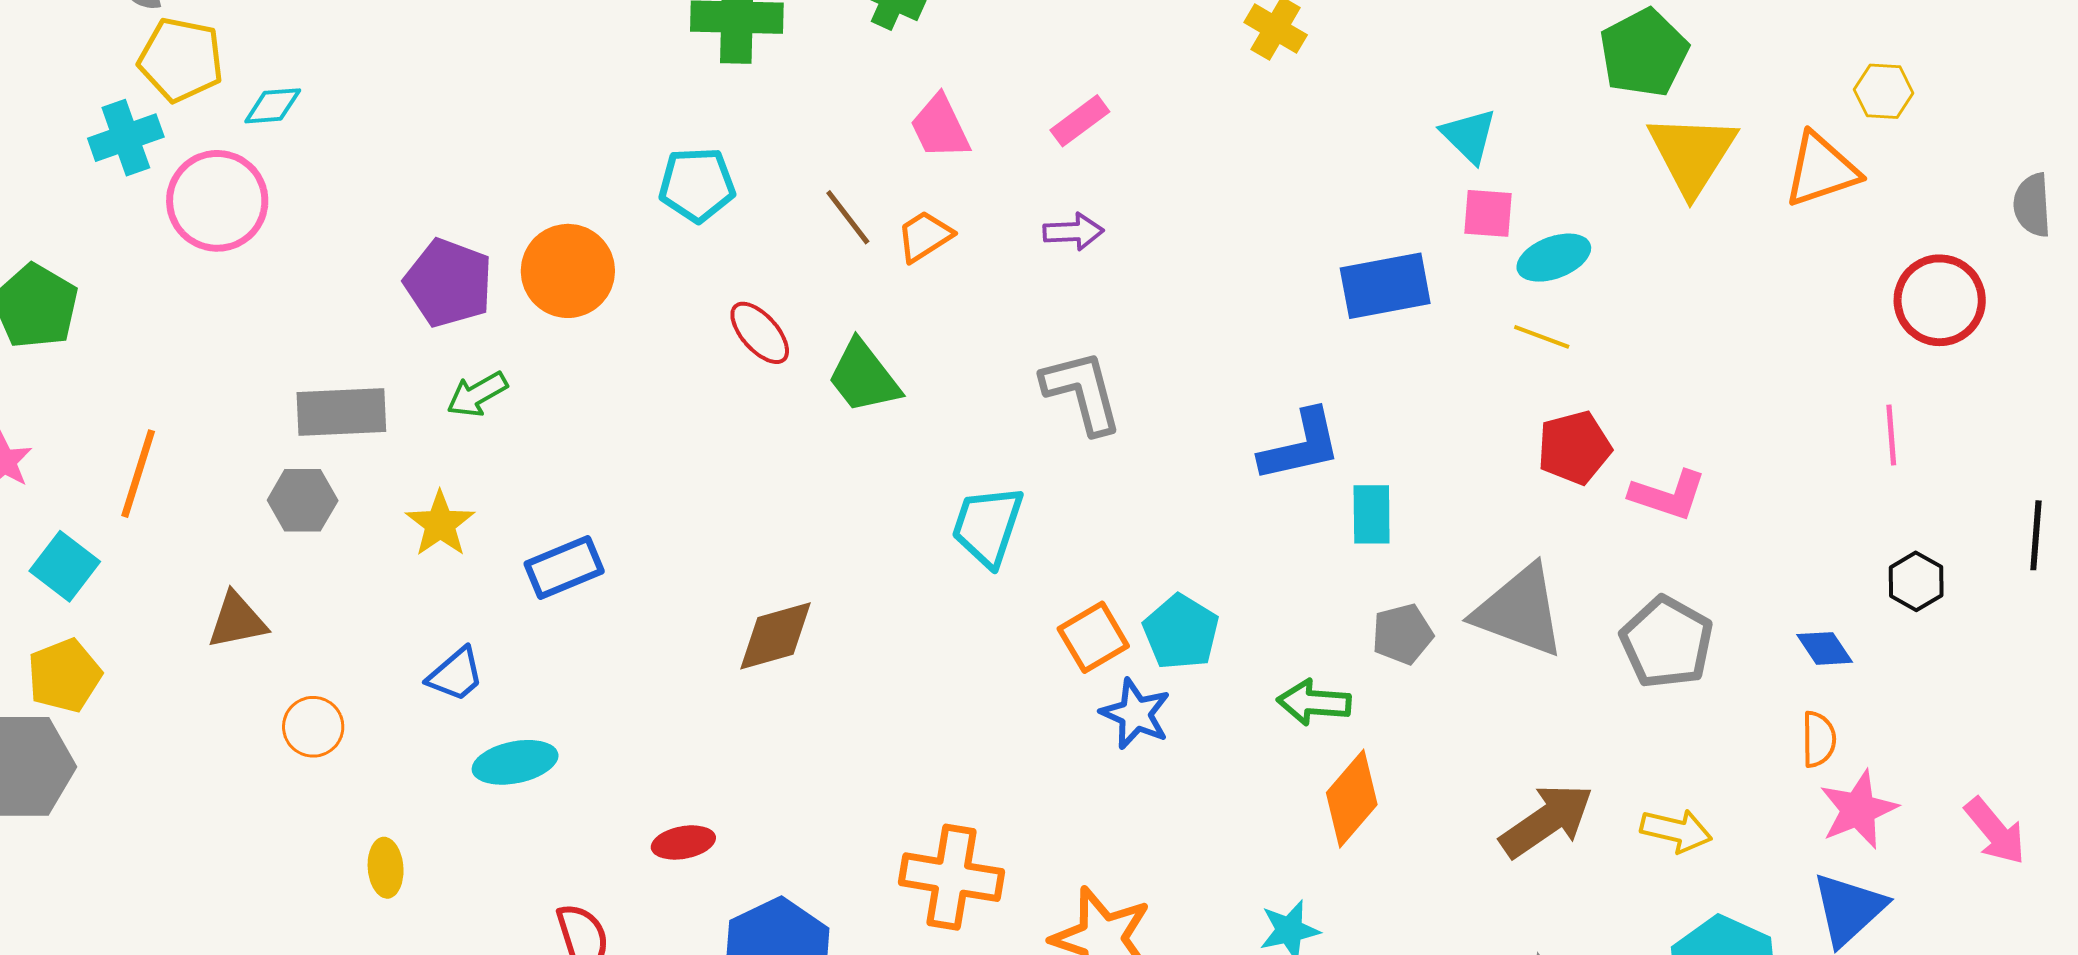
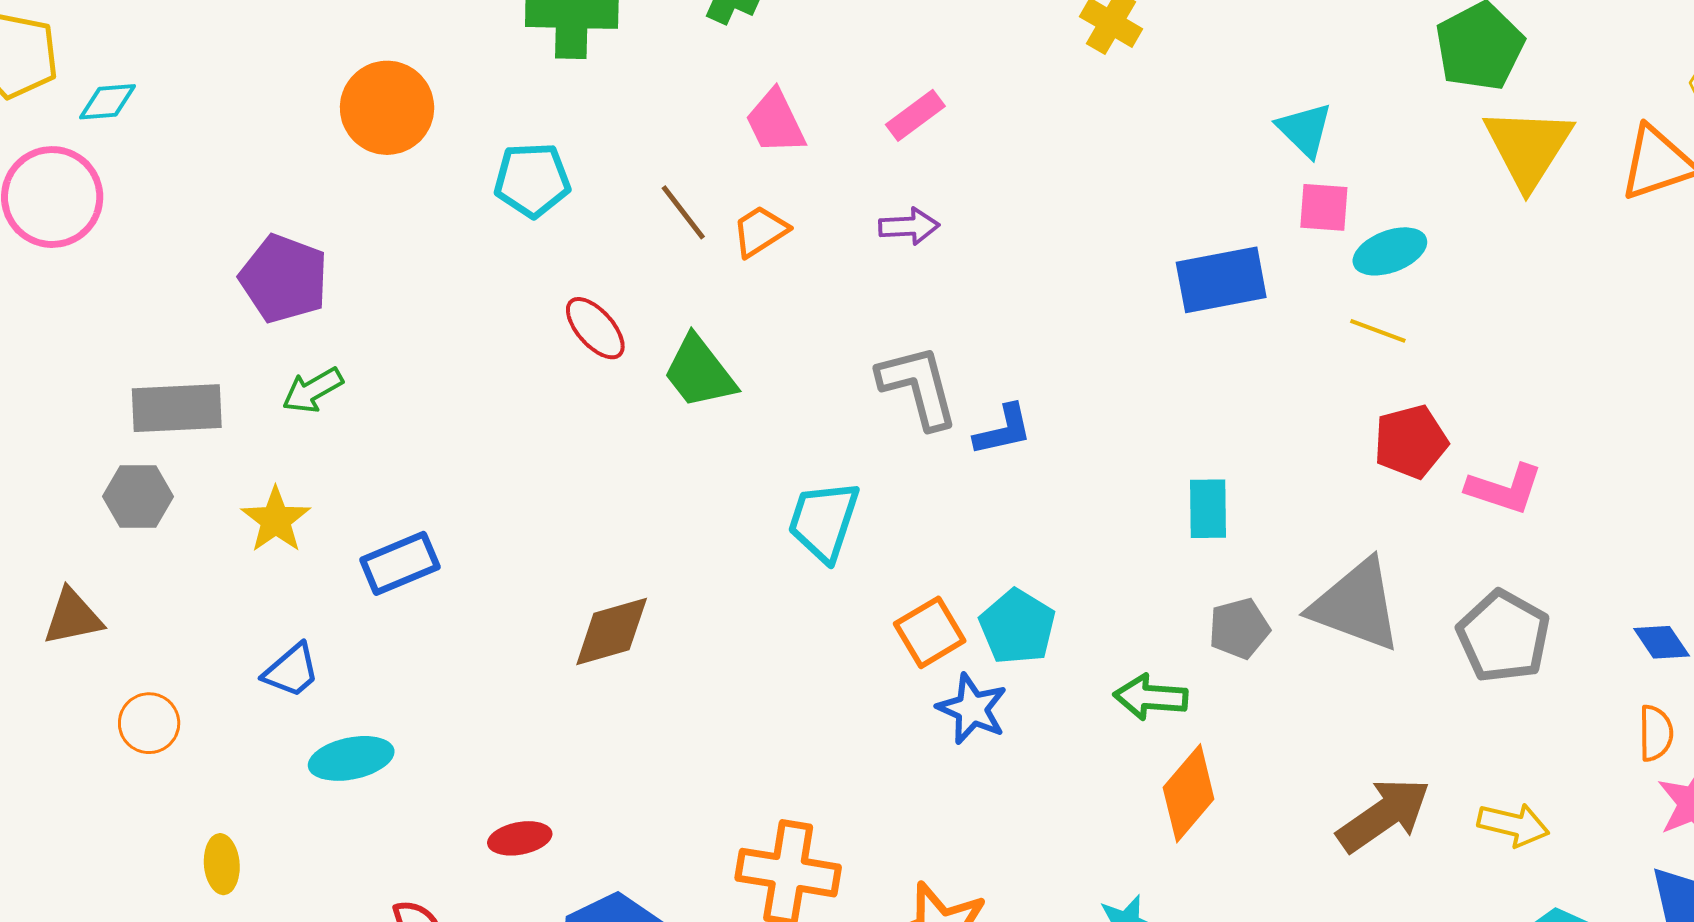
orange circle: (568, 271) -> (387, 108), moved
blue L-shape: (1301, 446) -> (1003, 430), moved, size x0.7

